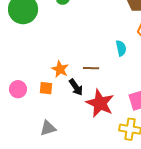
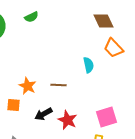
black arrow: (76, 87) -> (43, 114), moved, turned 96
red star: (100, 103) -> (67, 120), size x0.7

